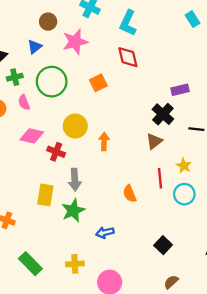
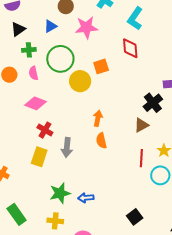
yellow circle: (75, 126) -> (80, 81), moved
red cross: (56, 152) -> (45, 130), moved
orange semicircle: (130, 194) -> (101, 141), moved
green star: (73, 211) -> (60, 193), moved

